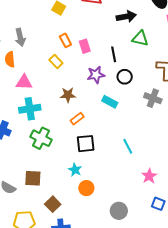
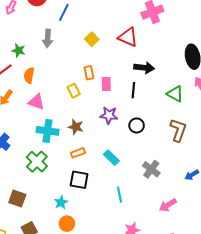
black arrow: (126, 17) -> (144, 68), moved
gray arrow: (20, 37) -> (48, 38), moved
green triangle: (140, 38) -> (175, 94), moved
black line: (114, 54) -> (133, 90), moved
gray cross: (153, 98) -> (151, 169), moved
cyan rectangle: (110, 102) -> (111, 158), moved
cyan cross: (30, 109) -> (48, 131), moved

